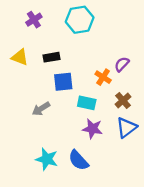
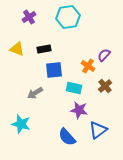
blue triangle: (126, 127) -> (98, 130), moved
cyan star: (47, 159) -> (21, 124), moved

